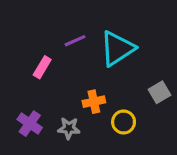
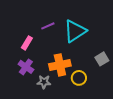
orange cross: (94, 102) -> (60, 65), size x1.5
purple cross: (30, 124) -> (26, 67), moved

